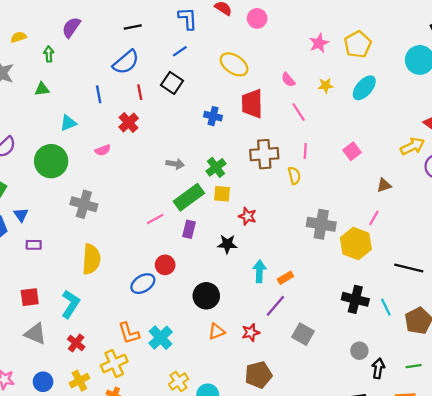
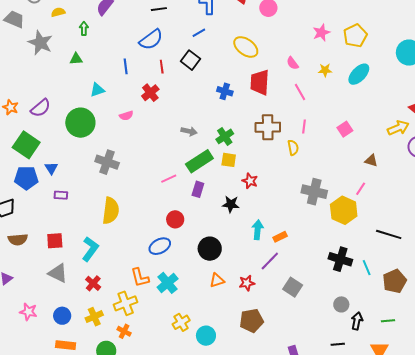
brown triangle: (384, 185) -> (371, 161), turned 32
blue ellipse: (143, 284) -> (160, 246), moved

